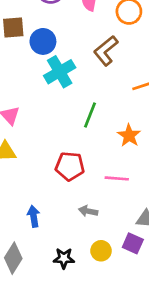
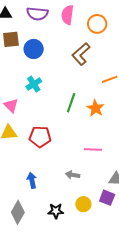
cyan cross: (60, 72) -> (34, 84), moved, size x0.7
orange star: (129, 135) -> (95, 108), moved
red pentagon: (70, 166) -> (40, 137), moved

